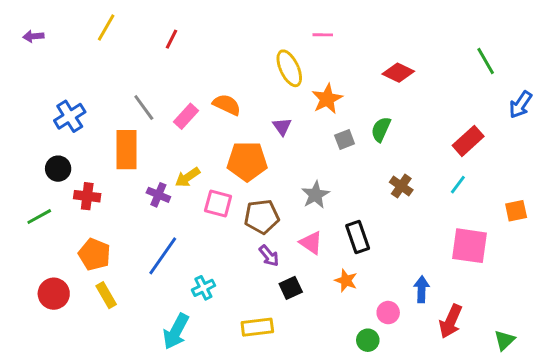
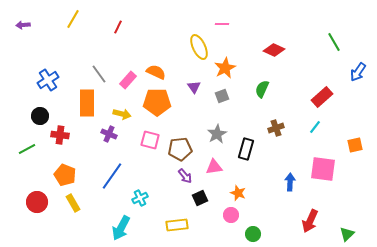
gray square: (345, 140) -> (222, 96), moved
orange pentagon: (247, 161) -> (157, 102), moved
yellow arrow: (187, 177) -> (122, 114), moved, turned -132
brown cross: (401, 186) -> (276, 128), turned 35
black rectangle: (358, 237) -> (246, 149), moved, turned 35
pink triangle: (311, 243) -> (214, 167), turned -42
blue arrow: (422, 289) -> (290, 182), moved
pink circle: (388, 313) -> (231, 215), moved

